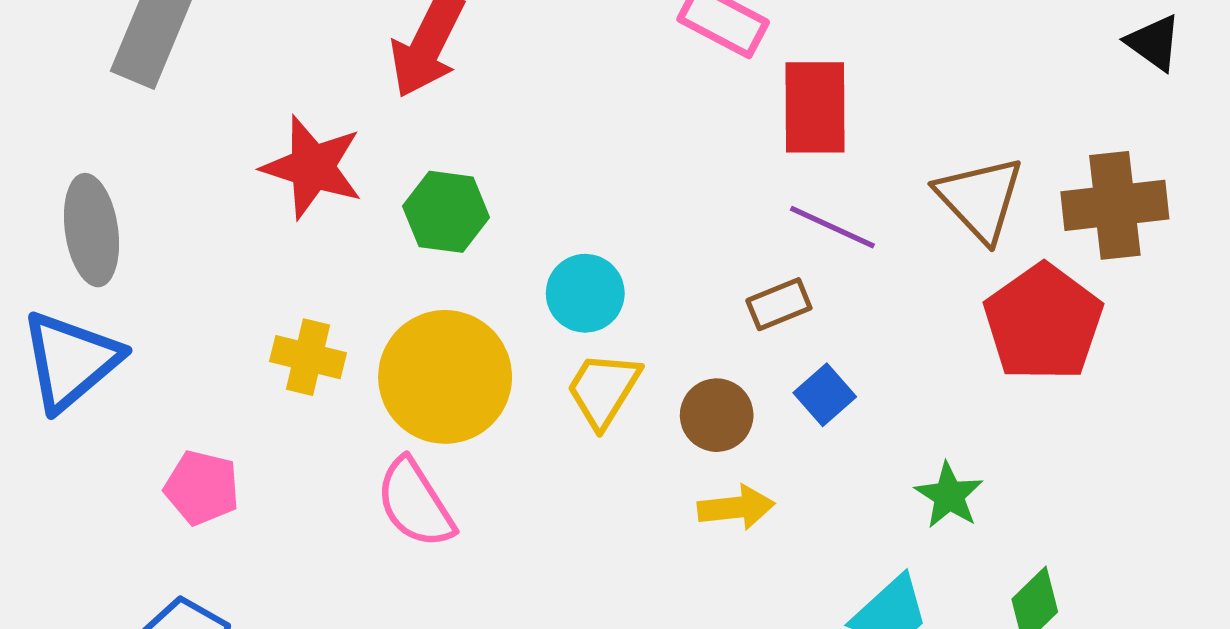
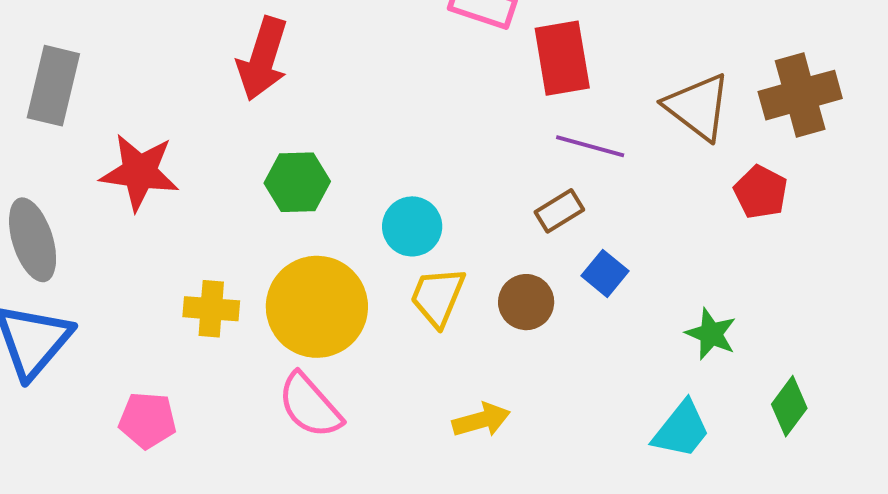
red star: (312, 167) -> (140, 172), moved
red pentagon: (1043, 323) -> (761, 192), size x0.6
yellow arrow: (736, 507) -> (481, 420), moved

